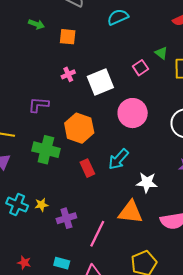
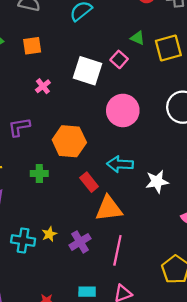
white square: (100, 82) -> (88, 71), moved, turned -36
green cross: (46, 150) -> (39, 173), size x0.6
cyan arrow: (118, 159) -> (120, 164), turned 65
orange triangle: (130, 212) -> (109, 209), moved

